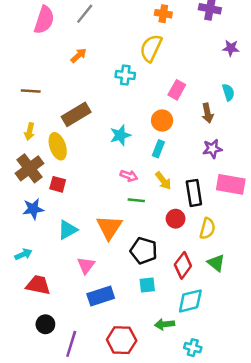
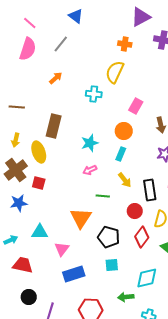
brown rectangle: (76, 114) -> (54, 126), turned -45
pink arrow: (129, 176) -> (90, 170), moved, turned 136
cyan triangle: (68, 230) -> (40, 232), moved, turned 30
red diamond: (183, 265) -> (142, 237), moved

